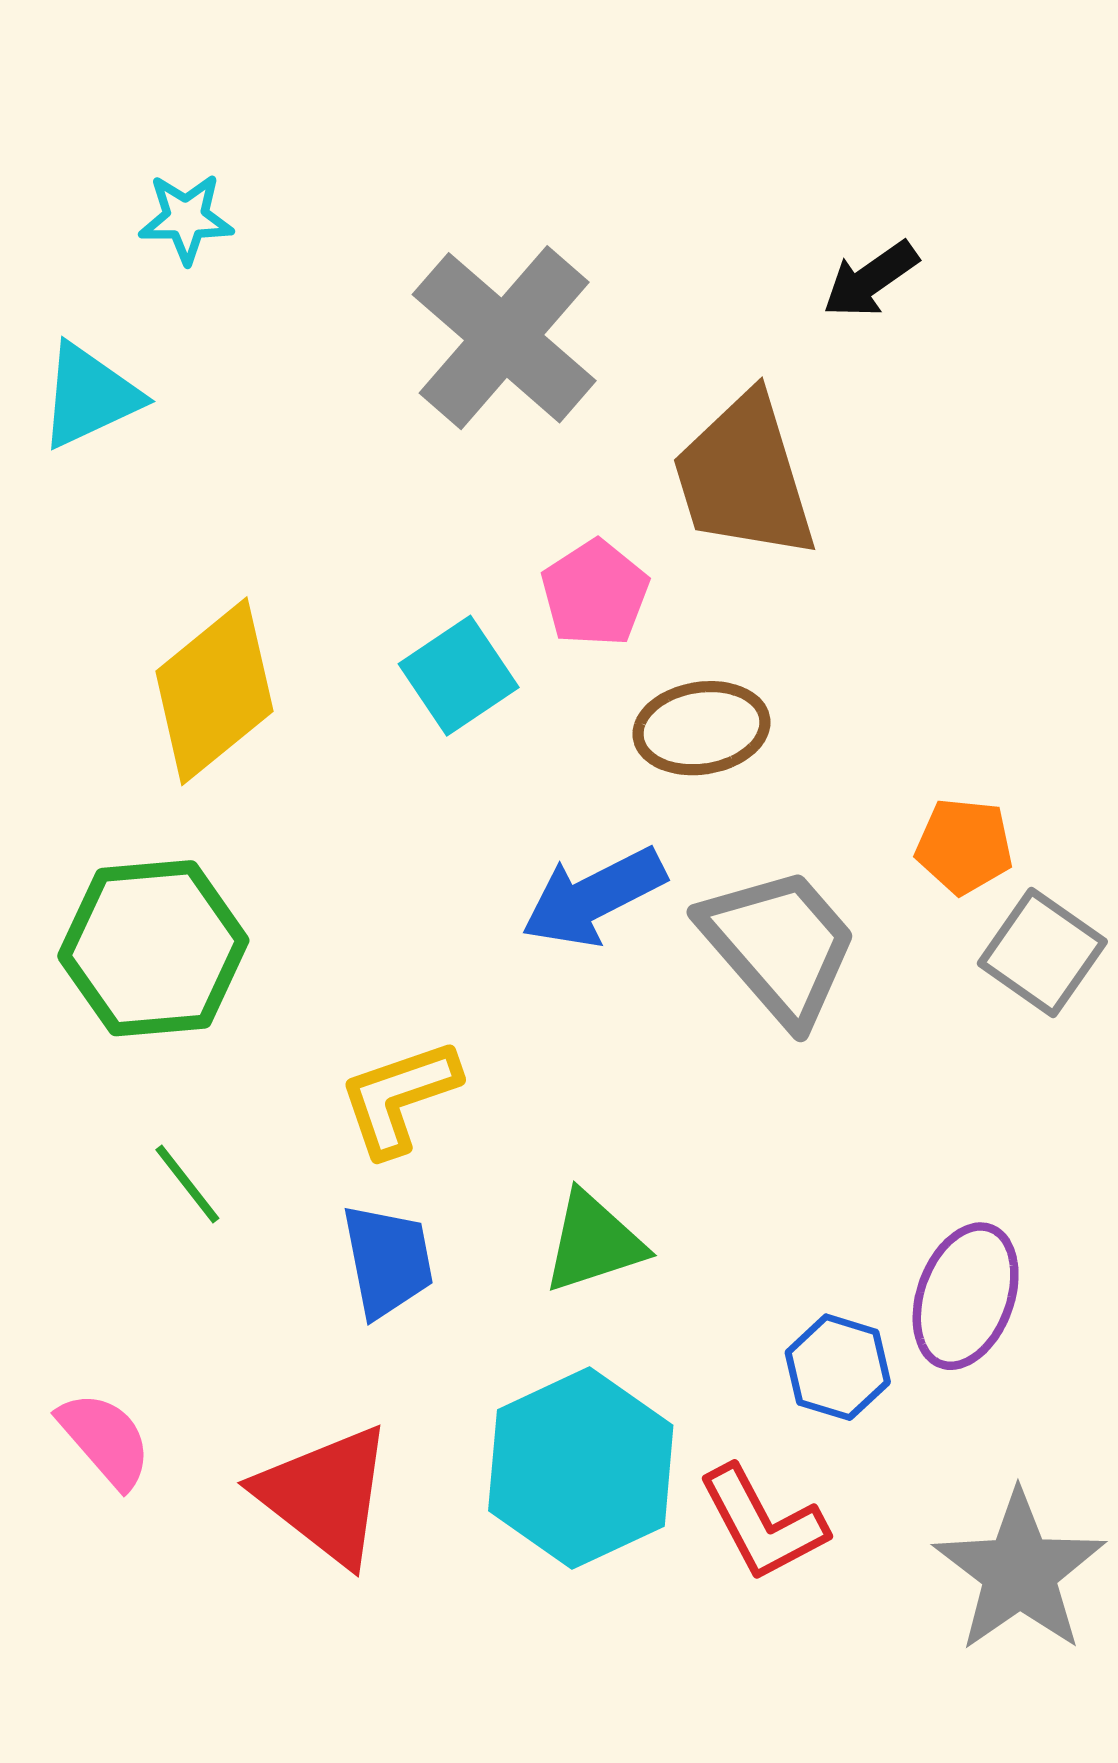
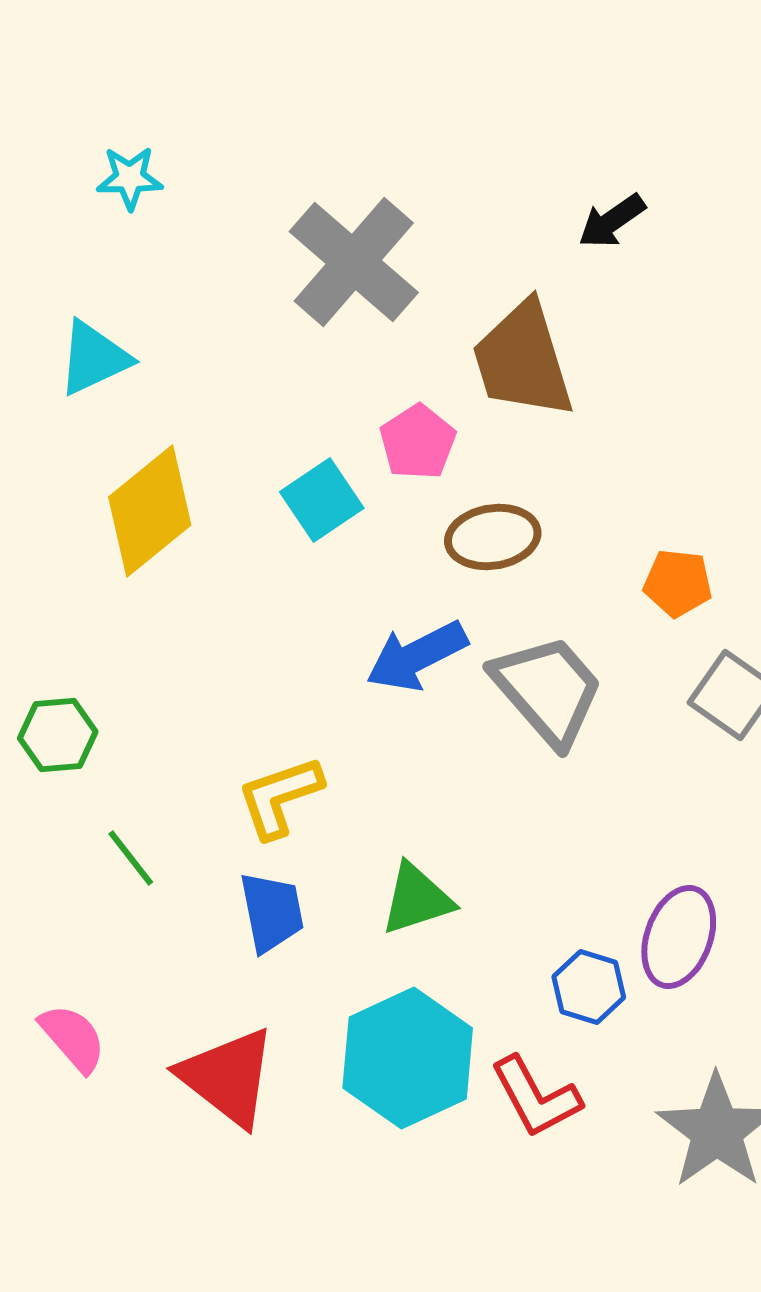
cyan triangle: (89, 396) -> (94, 358), moved
orange pentagon: (964, 846) -> (678, 583), moved
green hexagon: (153, 948) -> (58, 735), moved, size x0.6

